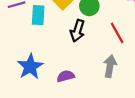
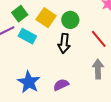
cyan rectangle: (38, 15) -> (27, 36), turned -54

